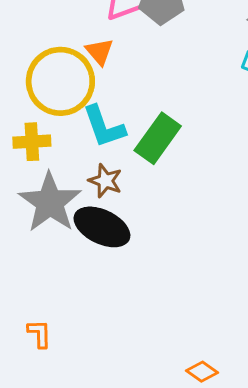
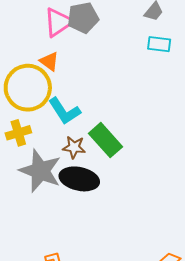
green rectangle: (158, 138) -> (105, 140), moved, turned -64

